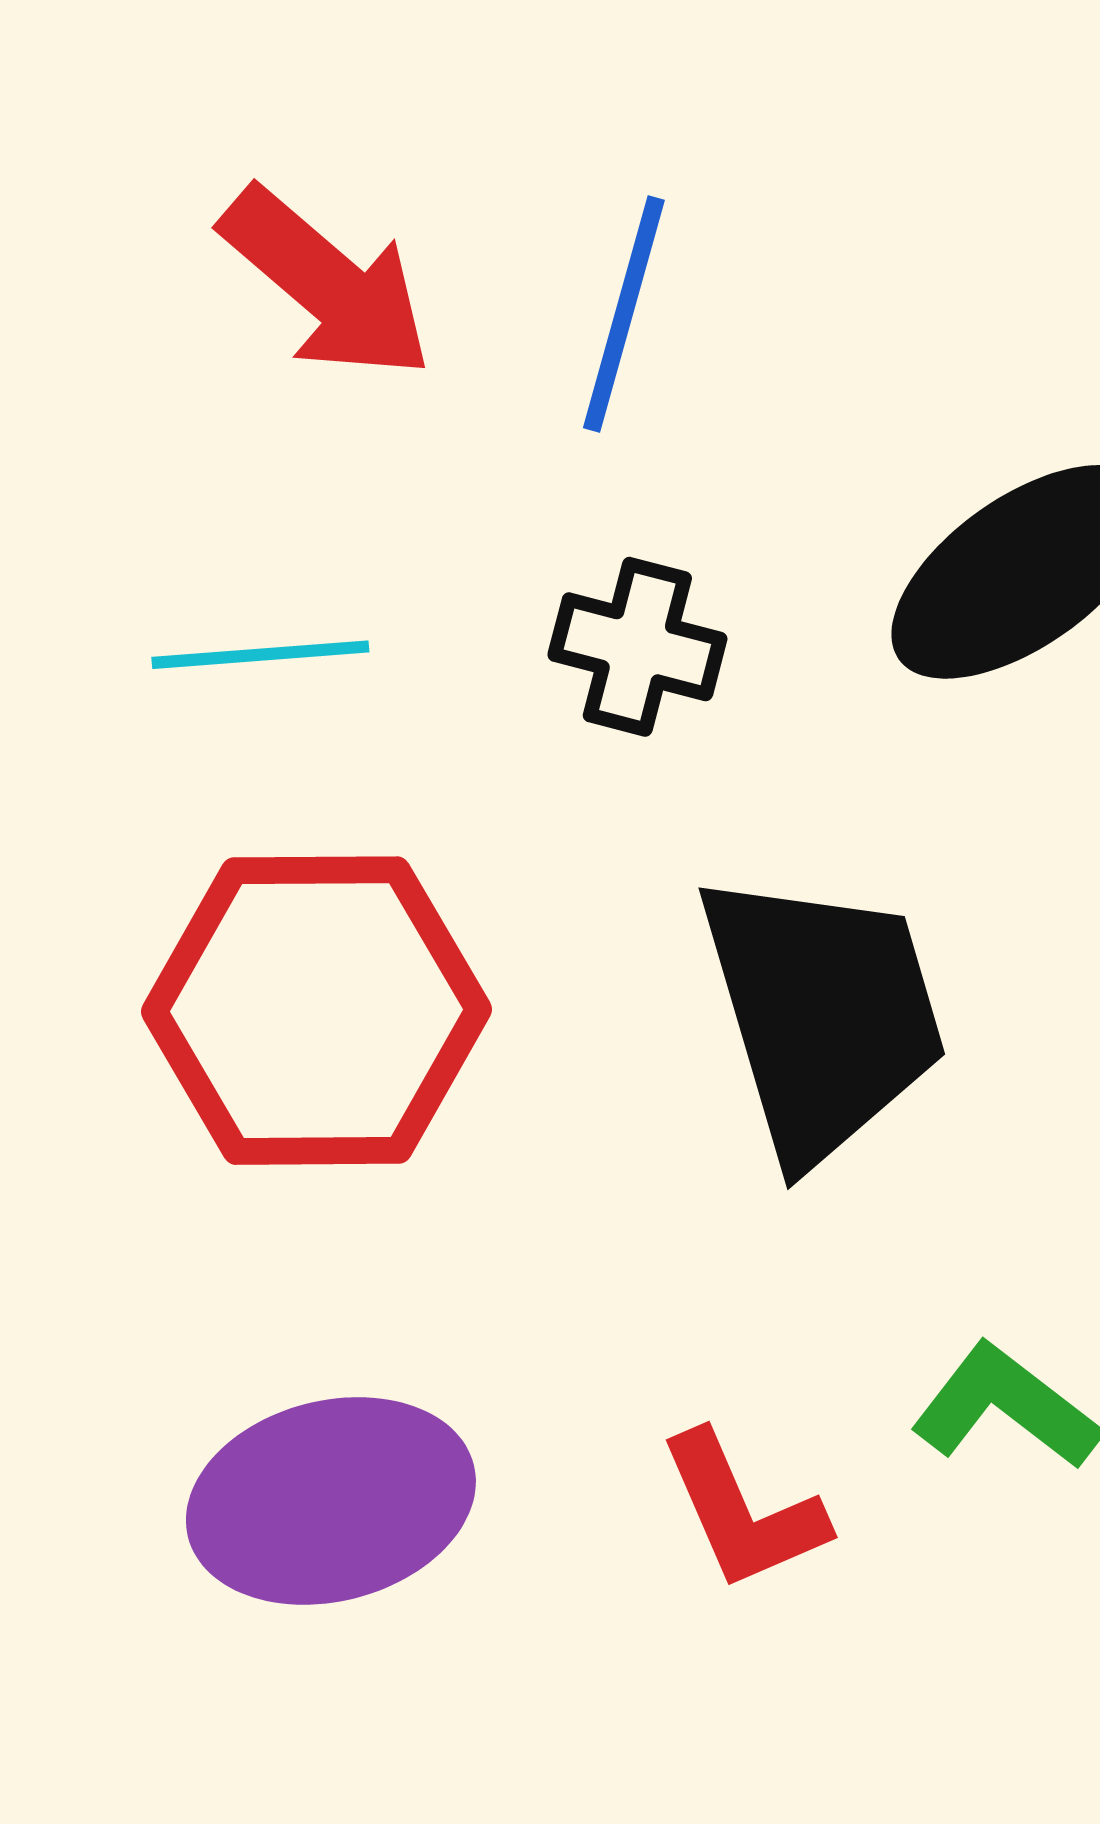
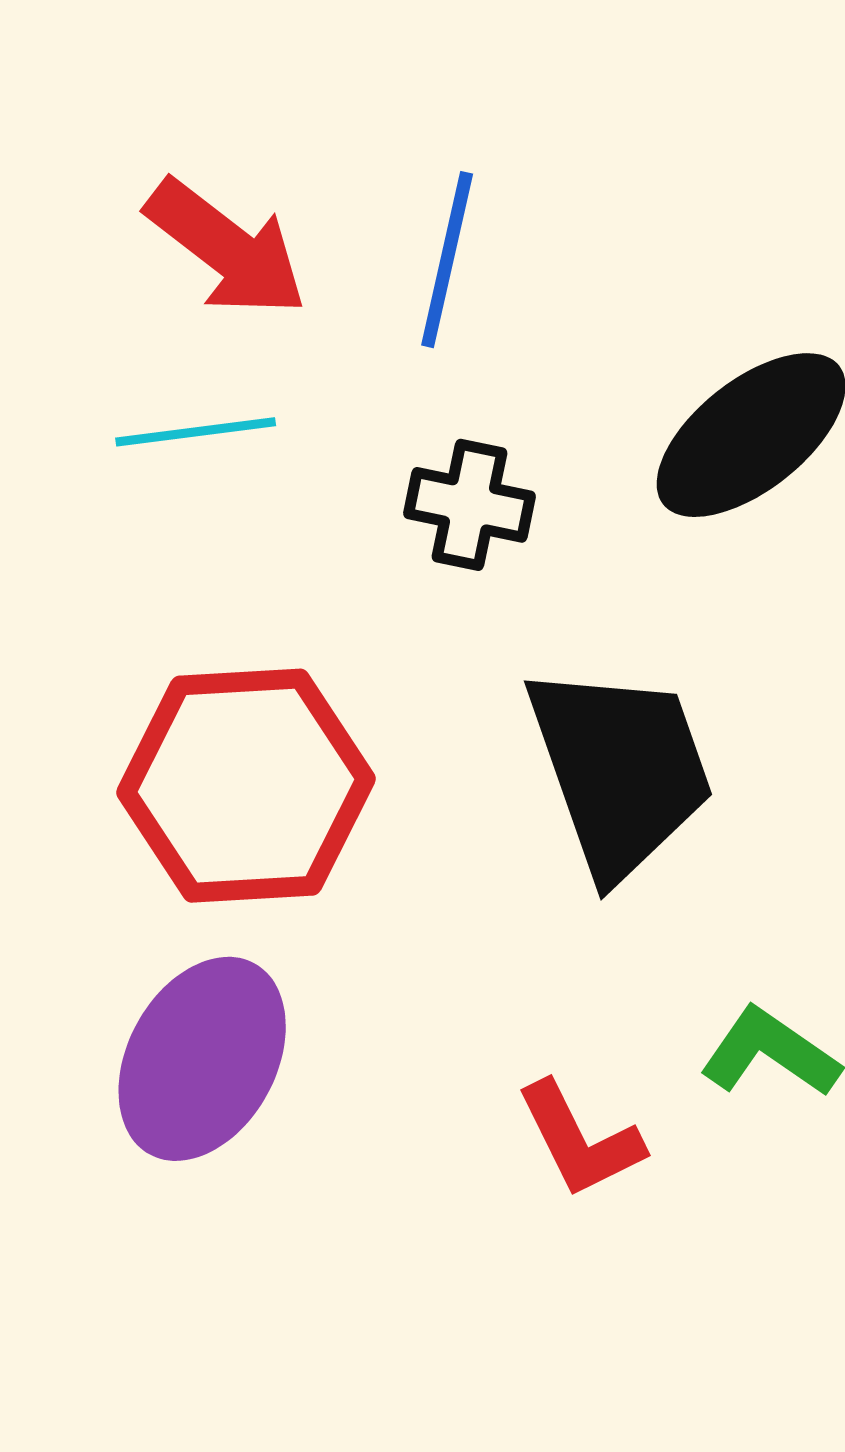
cyan line: (260, 655) -> (196, 432), moved
purple ellipse: (331, 1501) -> (202, 1059), moved, turned -44

